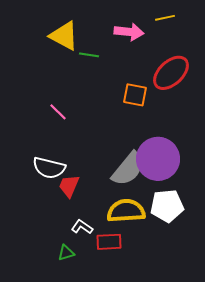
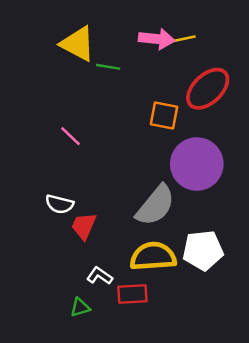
yellow line: (165, 18) -> (183, 39), moved
purple circle: (158, 159) -> (197, 164), moved
white semicircle: (49, 168) -> (60, 204), size x0.7

